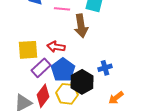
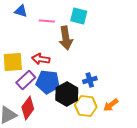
blue pentagon: (63, 70) -> (48, 82), turned -30
yellow hexagon: (67, 94) -> (86, 106), moved
orange arrow: (116, 98) -> (111, 105), moved

